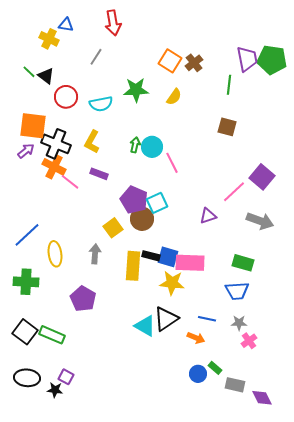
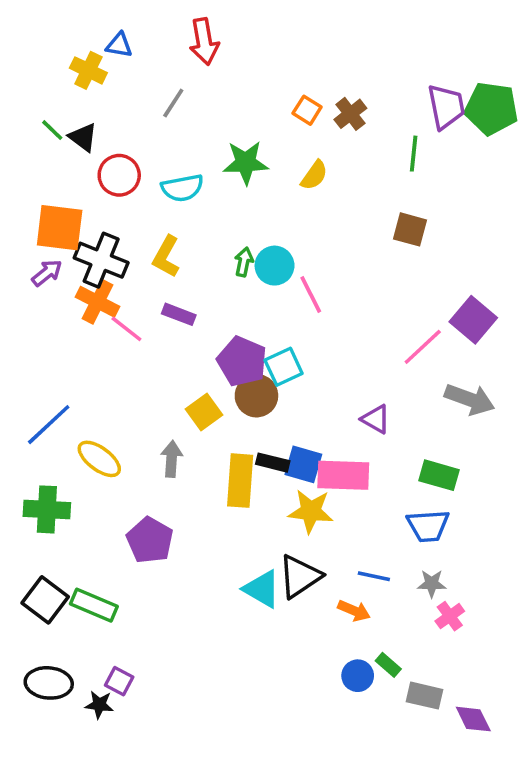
orange square: (170, 61) -> (307, 110), size x0.7
purple triangle: (208, 216) -> (376, 419), moved, turned 48
yellow ellipse: (55, 254) -> (99, 459), turned -45

